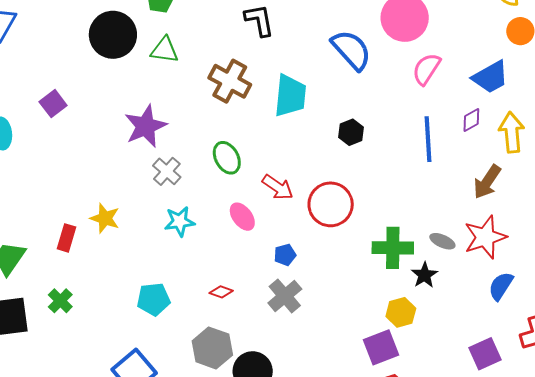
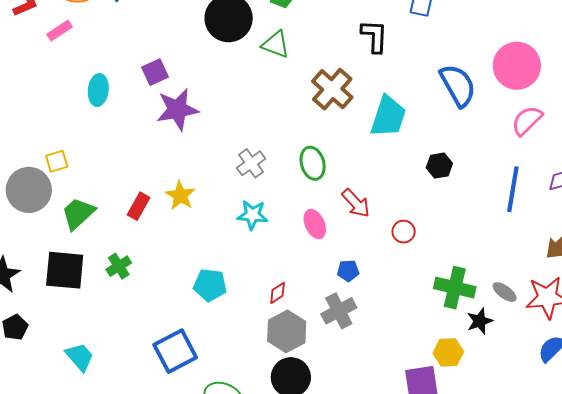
purple star: (146, 126) -> (177, 109), moved
red circle: (331, 204) -> (404, 232), size x0.5
red diamond: (221, 292) -> (278, 293), turned -65
gray hexagon: (212, 348) -> (287, 331), moved

